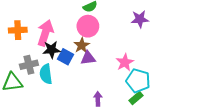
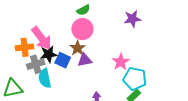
orange cross: (18, 30) -> (25, 47), moved
pink arrow: (45, 33) -> (42, 38), turned 130
gray cross: (29, 65) -> (36, 64), moved

